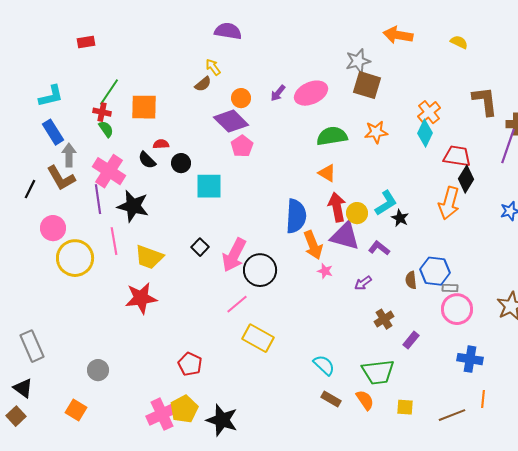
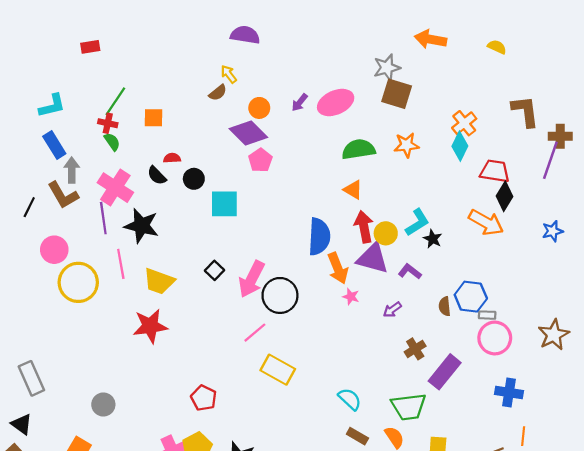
orange square: (144, 107) -> (153, 118), size x0.7
orange arrow: (449, 203) -> (486, 222), turned -76
purple rectangle: (411, 340) -> (445, 372), size x1.8

